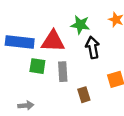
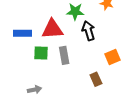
blue rectangle: (20, 42) -> (23, 33), size x0.7
brown rectangle: (84, 95) -> (96, 79), moved

